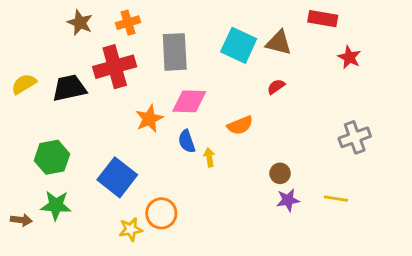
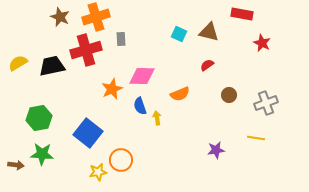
orange cross: (128, 23) -> (96, 17), size x1.5
cyan square: (239, 45) -> (179, 34), size x0.6
gray rectangle: (175, 52) -> (121, 39), moved, size x0.5
brown circle: (280, 173) -> (229, 95), moved
yellow line: (336, 199) -> (256, 138), moved

